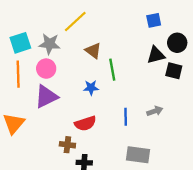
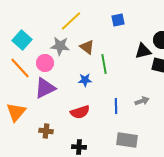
blue square: (154, 20) -> (118, 20), moved
cyan square: (20, 43) -> (22, 40), turned -30
gray star: (50, 44) -> (60, 46), moved
orange line: (18, 74) -> (20, 68), turned -40
brown cross: (67, 145) -> (46, 131), moved

